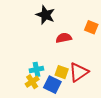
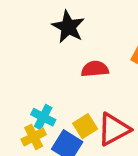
cyan cross: (36, 69) -> (43, 117), turned 32
yellow square: (62, 72) -> (85, 126), turned 32

